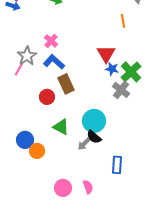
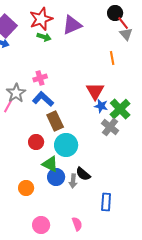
pink cross: (51, 41) -> (40, 78), turned 32
red circle: (47, 97) -> (36, 142), moved
cyan circle: (94, 121) -> (66, 145), moved
blue circle: (25, 140) -> (56, 177), moved
gray arrow: (84, 144) -> (73, 181), turned -40
pink circle: (63, 188) -> (41, 225), moved

